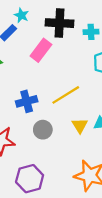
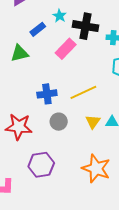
cyan star: (21, 15) -> (60, 16), moved

